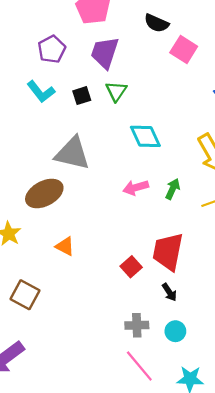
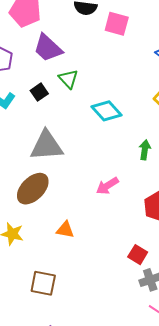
purple trapezoid: (105, 53) -> (48, 48), turned -48
pink arrow: (136, 188) -> (107, 186), moved
red square: (131, 267) -> (138, 255), moved

